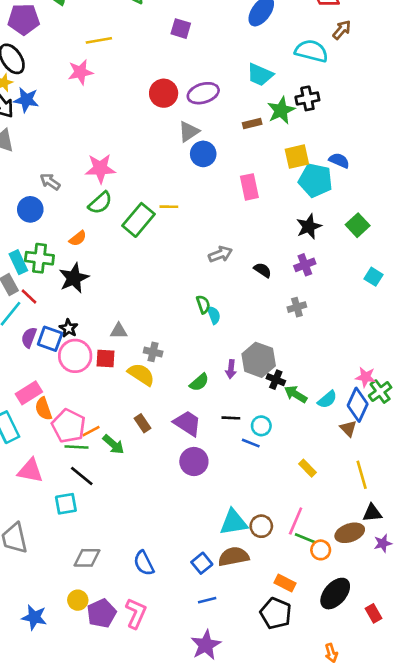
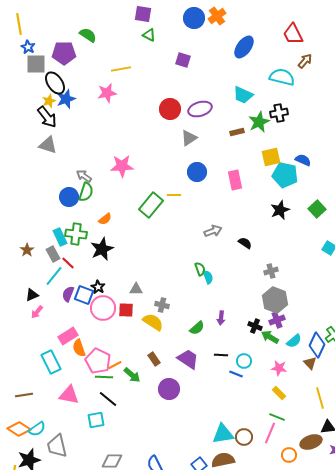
blue star: (26, 100) -> (66, 99), moved, turned -30
blue circle: (203, 154) -> (197, 172), moved
green semicircle: (100, 203) -> (86, 192), moved, turned -30
purple cross: (305, 265) -> (277, 320), moved
gray hexagon: (259, 360) -> (275, 300), moved
pink star: (366, 377) -> (279, 368), moved
purple circle: (194, 462) -> (169, 389), moved
green line: (305, 538) -> (277, 417), moved

